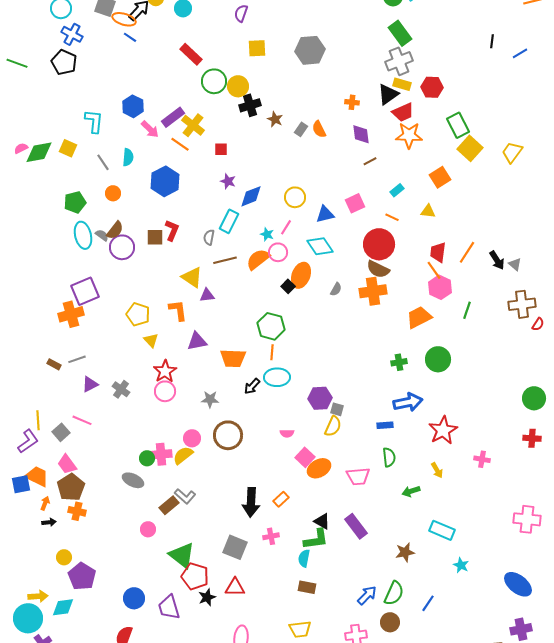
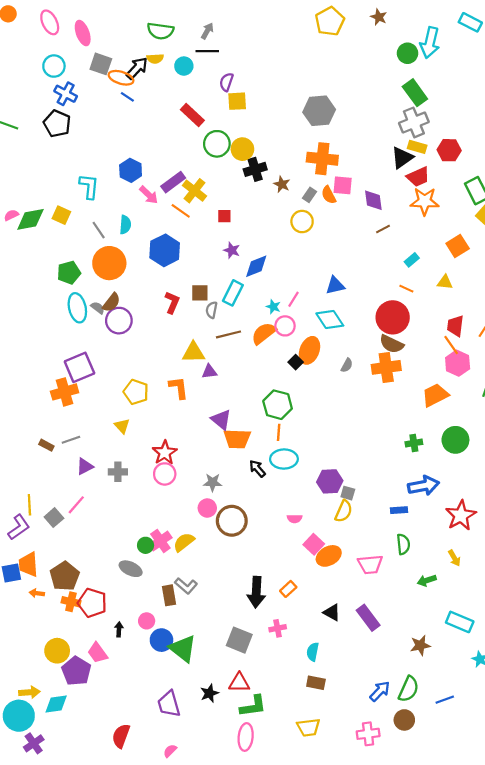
purple semicircle: (241, 13) -> (226, 82), moved
yellow square: (257, 48) -> (237, 101), moved
orange cross: (352, 102) -> (322, 159), moved, size x2.0
orange circle: (113, 193) -> (109, 263), size x2.0
yellow circle: (295, 197) -> (302, 222), moved
pink square: (355, 203) -> (343, 185), moved, turned 30
brown square: (155, 237) -> (200, 293), moved
yellow triangle: (192, 277) -> (193, 353), turned -35
yellow triangle: (151, 340) -> (122, 426), moved
purple triangle: (197, 341) -> (221, 420), moved, turned 50
black arrow: (252, 386) -> (257, 469), turned 96
gray cross: (121, 389) -> (118, 472), turned -36
pink line: (82, 420) -> (76, 505), turned -72
pink circle: (192, 438) -> (207, 508), moved
pink cross: (161, 454) -> (160, 541), turned -30
pink trapezoid: (67, 464) -> (98, 653), moved
orange trapezoid: (37, 476) -> (28, 564), turned -120
orange arrow: (45, 503) -> (37, 593), turned -104
brown rectangle: (169, 505) -> (169, 595), turned -60
black arrow: (49, 522) -> (119, 629), moved, turned -80
green L-shape: (316, 539) -> (253, 706), moved
yellow circle: (64, 557) -> (57, 651), size x1.5
red pentagon: (195, 576) -> (92, 603), moved
blue circle: (134, 598) -> (161, 640), moved
blue line: (428, 603) -> (445, 700), turned 36

